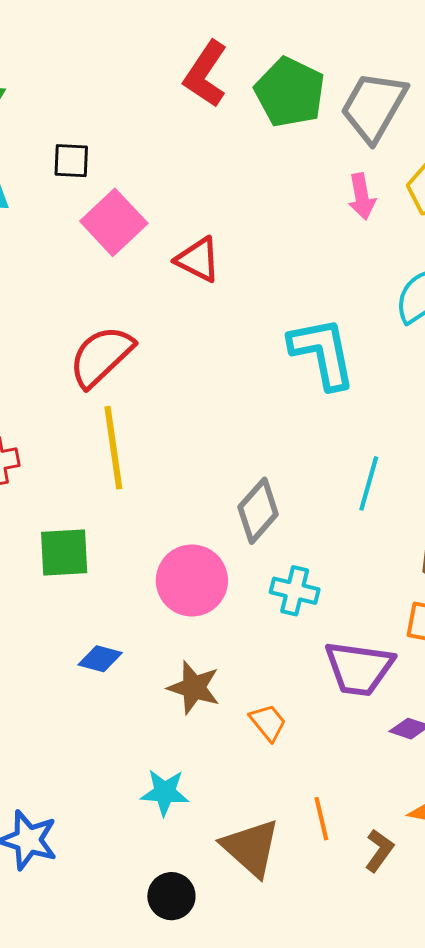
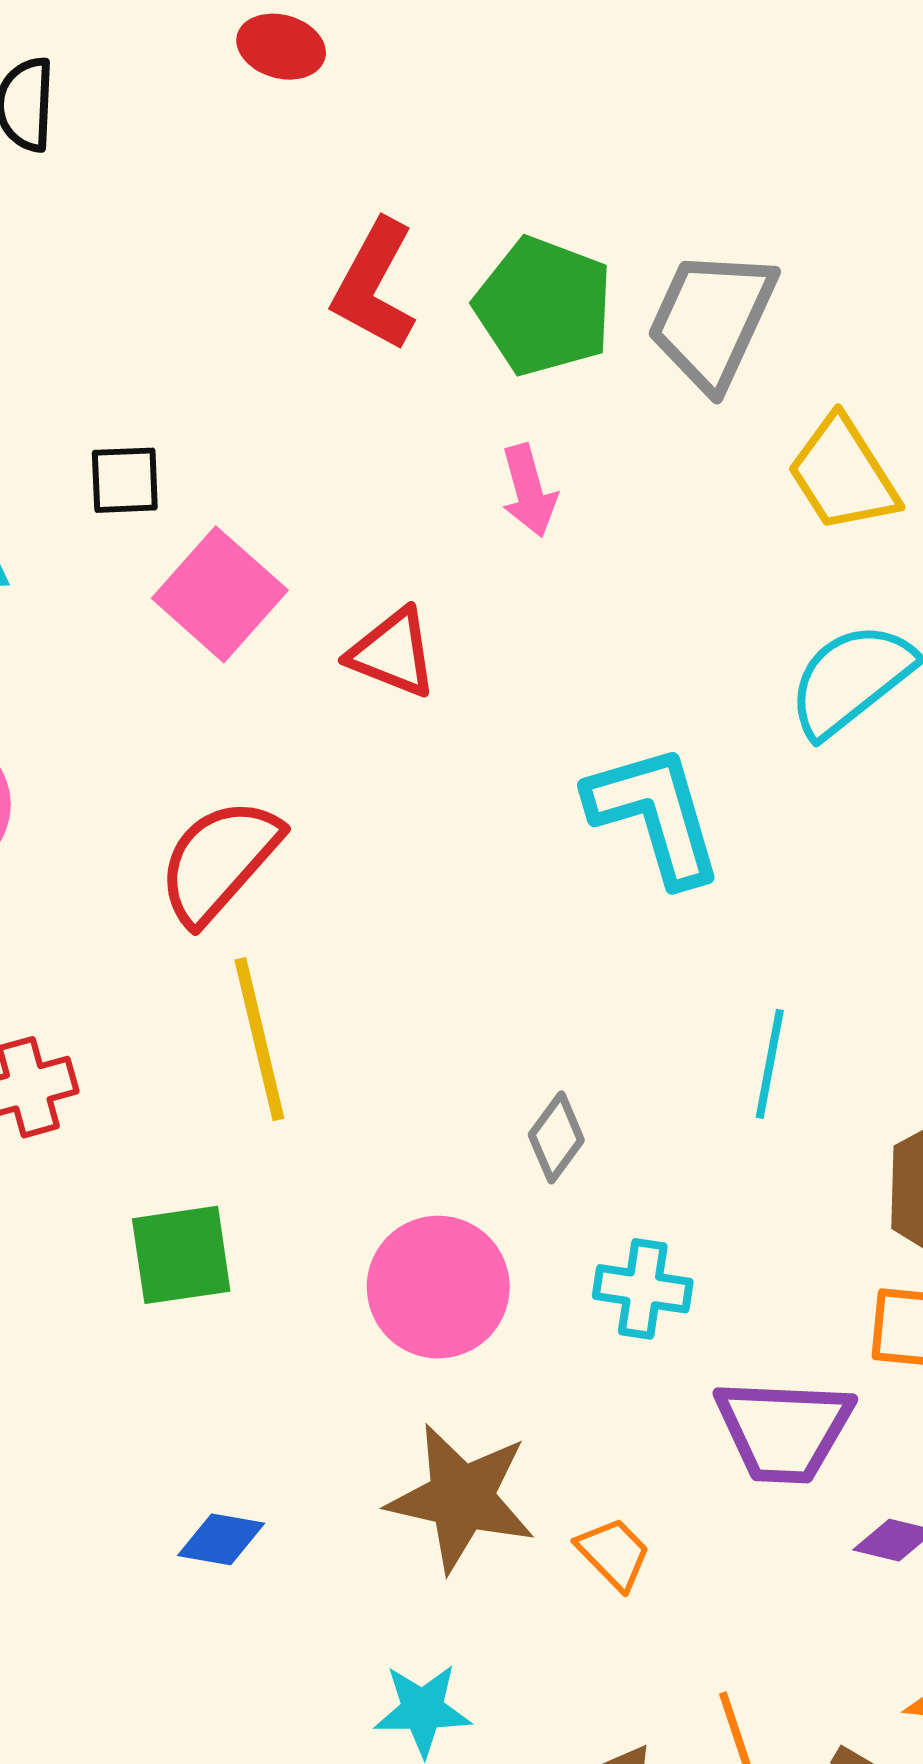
pink arrow: (362, 196) -> (529, 491), moved
gray diamond: (258, 511) -> (556, 1137), size x0.7
blue diamond: (100, 659) -> (221, 1539), moved
brown star: (194, 688) -> (461, 1498), size x1.4

